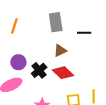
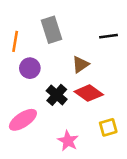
gray rectangle: (56, 22) -> (52, 30), moved
purple circle: (18, 62) -> (30, 68), moved

